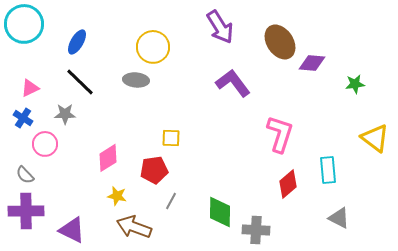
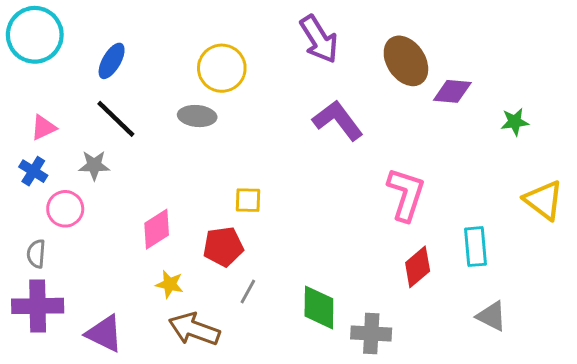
gray semicircle: (25, 175) -> (36, 254), turned 48

